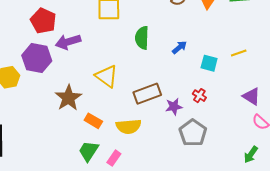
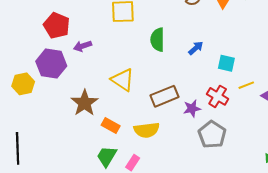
purple arrow: (68, 42) -> (83, 46), size x0.7
yellow line: (239, 53) -> (246, 85), moved
red cross: (199, 96) -> (218, 96), size x1.5

